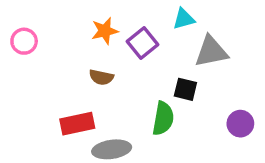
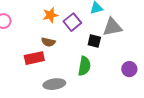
black square: (185, 89) -> (94, 41), moved
red rectangle: (77, 124) -> (34, 58), moved

